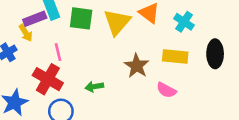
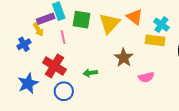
pink line: (58, 52) -> (63, 37), moved
yellow rectangle: (175, 57) -> (155, 40), moved
pink semicircle: (166, 90) -> (146, 77), turned -42

